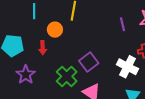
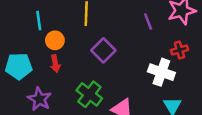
orange circle: (55, 30) -> (55, 40), moved
purple square: (89, 62) -> (103, 50), moved

